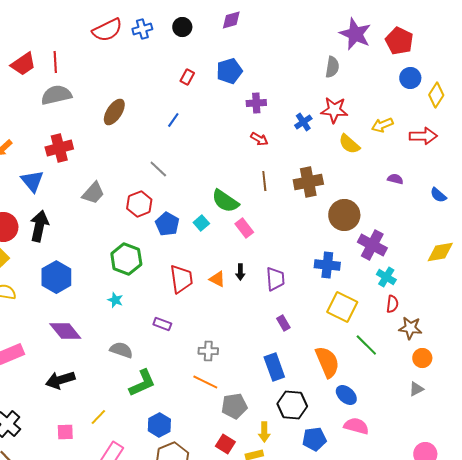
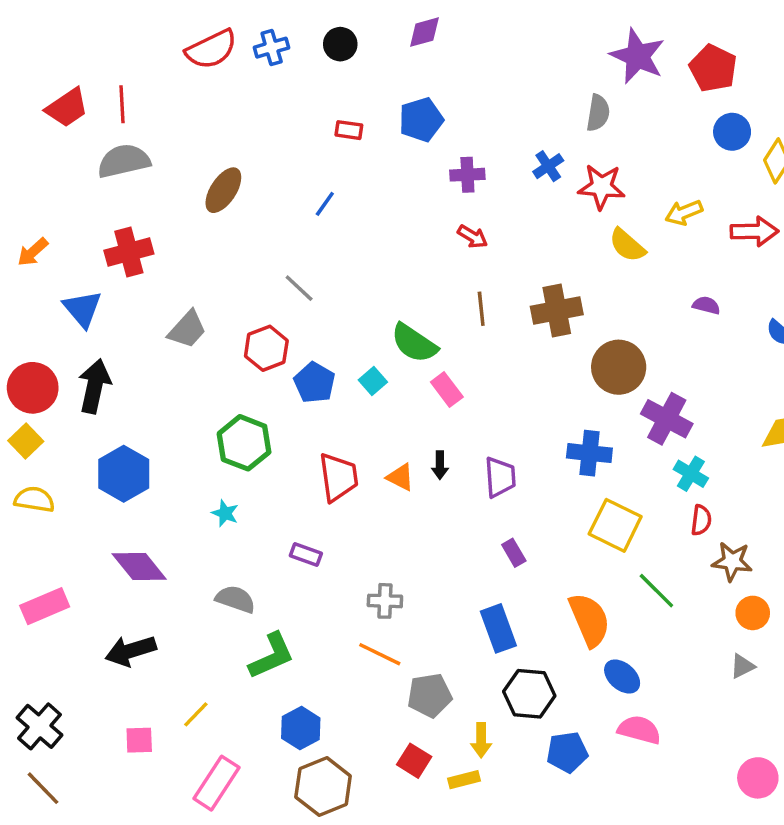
red rectangle: (187, 77) -> (349, 130), turned 70
blue cross: (303, 122) -> (548, 166), moved

